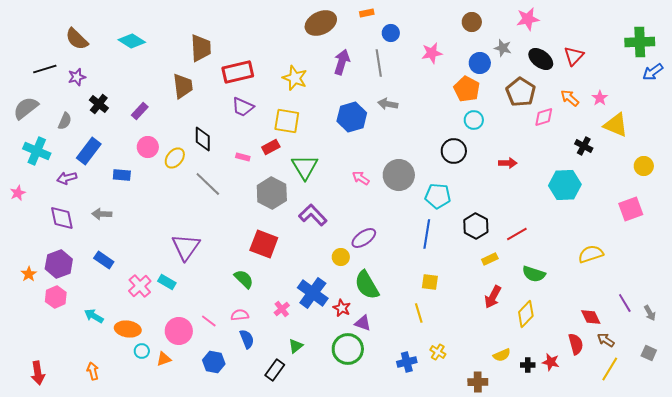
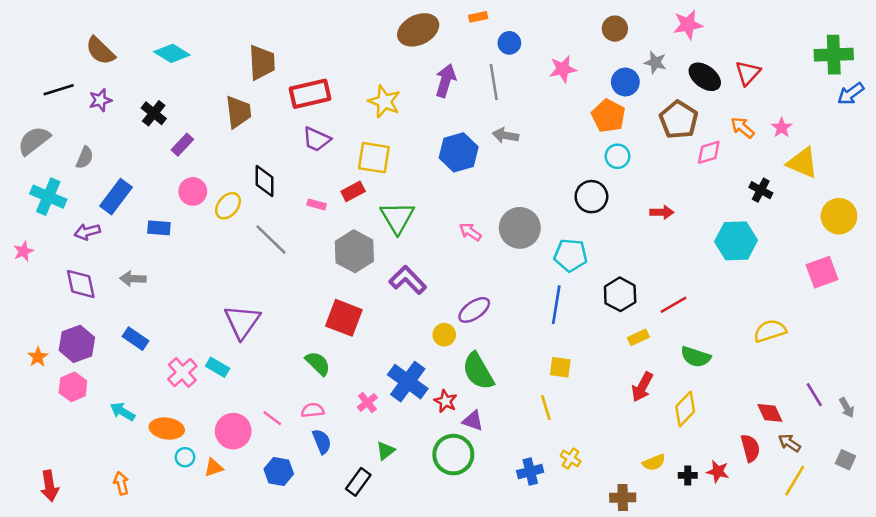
black cross: (99, 104) -> (154, 113), moved
yellow circle: (644, 166) -> (839, 216), size x1.4

